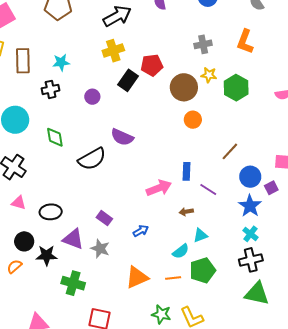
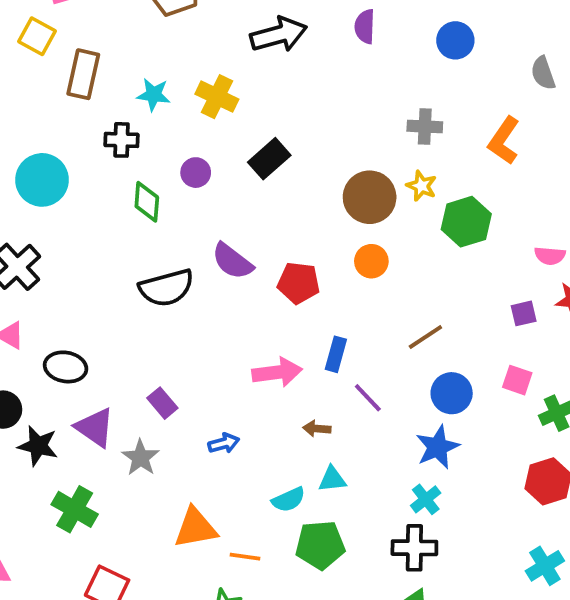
yellow cross: (113, 51) -> (217, 97), moved, turned 30
red pentagon: (152, 65) -> (299, 283), moved
green diamond: (55, 137) -> (147, 202), moved
purple square: (271, 188) -> (524, 313), moved
orange line: (173, 278) -> (245, 557), moved

